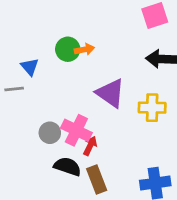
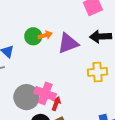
purple triangle: (110, 93) -> (68, 43), moved, turned -50
gray circle: (50, 133) -> (26, 97), size x1.6

